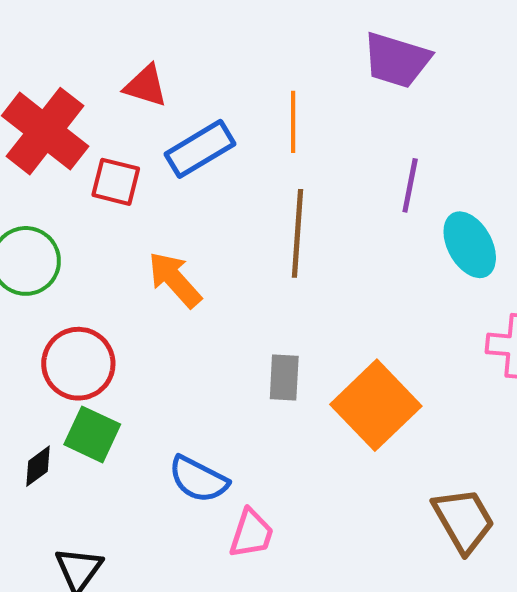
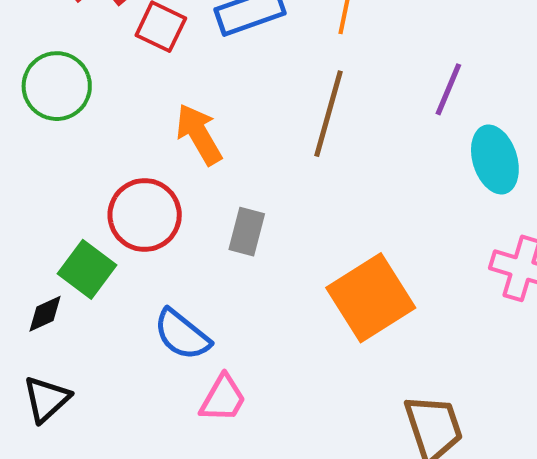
red circle: (78, 364) -> (145, 215), moved
gray rectangle: (284, 378) -> (247, 232), moved
black diamond: (38, 466) -> (45, 314), moved

